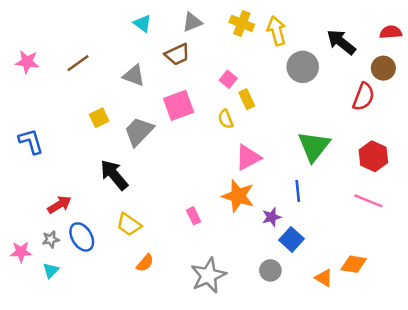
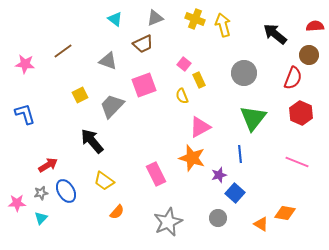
pink star: (27, 62) -> (25, 64), moved
gray circle: (303, 67) -> (244, 73), moved
red hexagon: (373, 156) -> (301, 113), moved
pink rectangle: (193, 216) -> (156, 174), size x1.6

